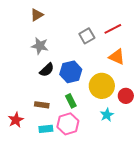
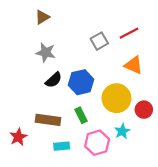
brown rectangle: (42, 105) -> (48, 120), size x1.5
pink hexagon: (68, 124) -> (97, 143), moved
cyan rectangle: (46, 129) -> (62, 146), moved

